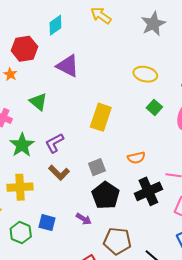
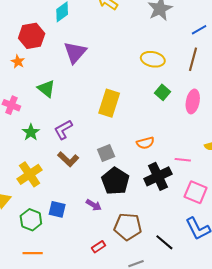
purple triangle: (68, 66) -> (75, 52), turned 45
green star: (22, 145) -> (31, 132), size x0.7
yellow cross: (20, 187) -> (30, 174), turned -30

